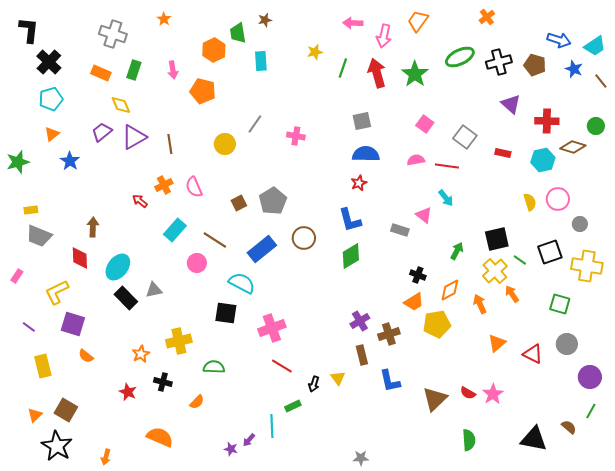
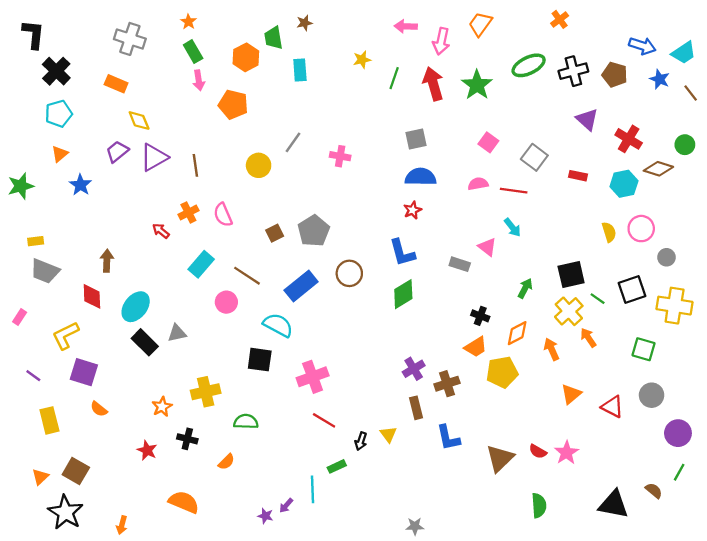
green rectangle: (134, 70) -> (193, 52), moved, turned -48
red cross: (547, 121) -> (629, 139), turned 30

